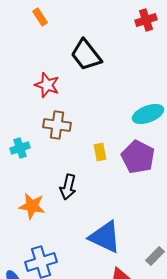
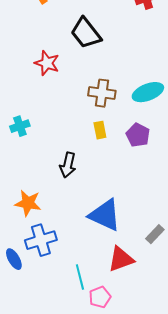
brown cross: (57, 125) -> (102, 93), moved
purple pentagon: (138, 157) -> (138, 135), size x0.7
orange star: (32, 206) -> (28, 203), moved

